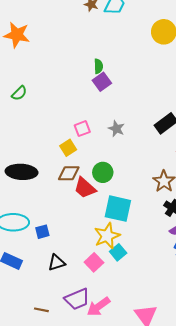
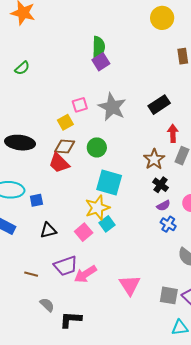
green semicircle: (98, 66) -> (99, 47), size x1.5
gray star: (116, 129) -> (112, 107), size x1.8
red trapezoid: (85, 188) -> (59, 163), moved

